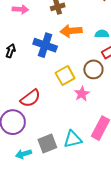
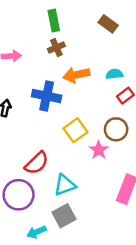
brown circle: (93, 69) -> (116, 129), moved
cyan triangle: (73, 139) -> (65, 185), moved

